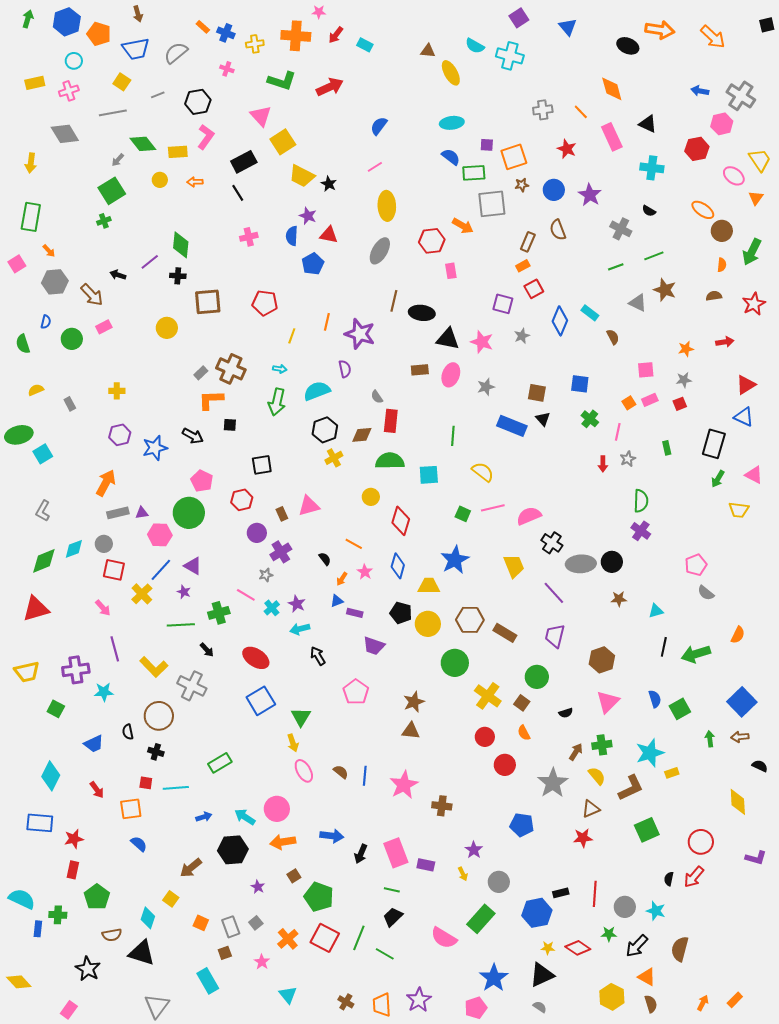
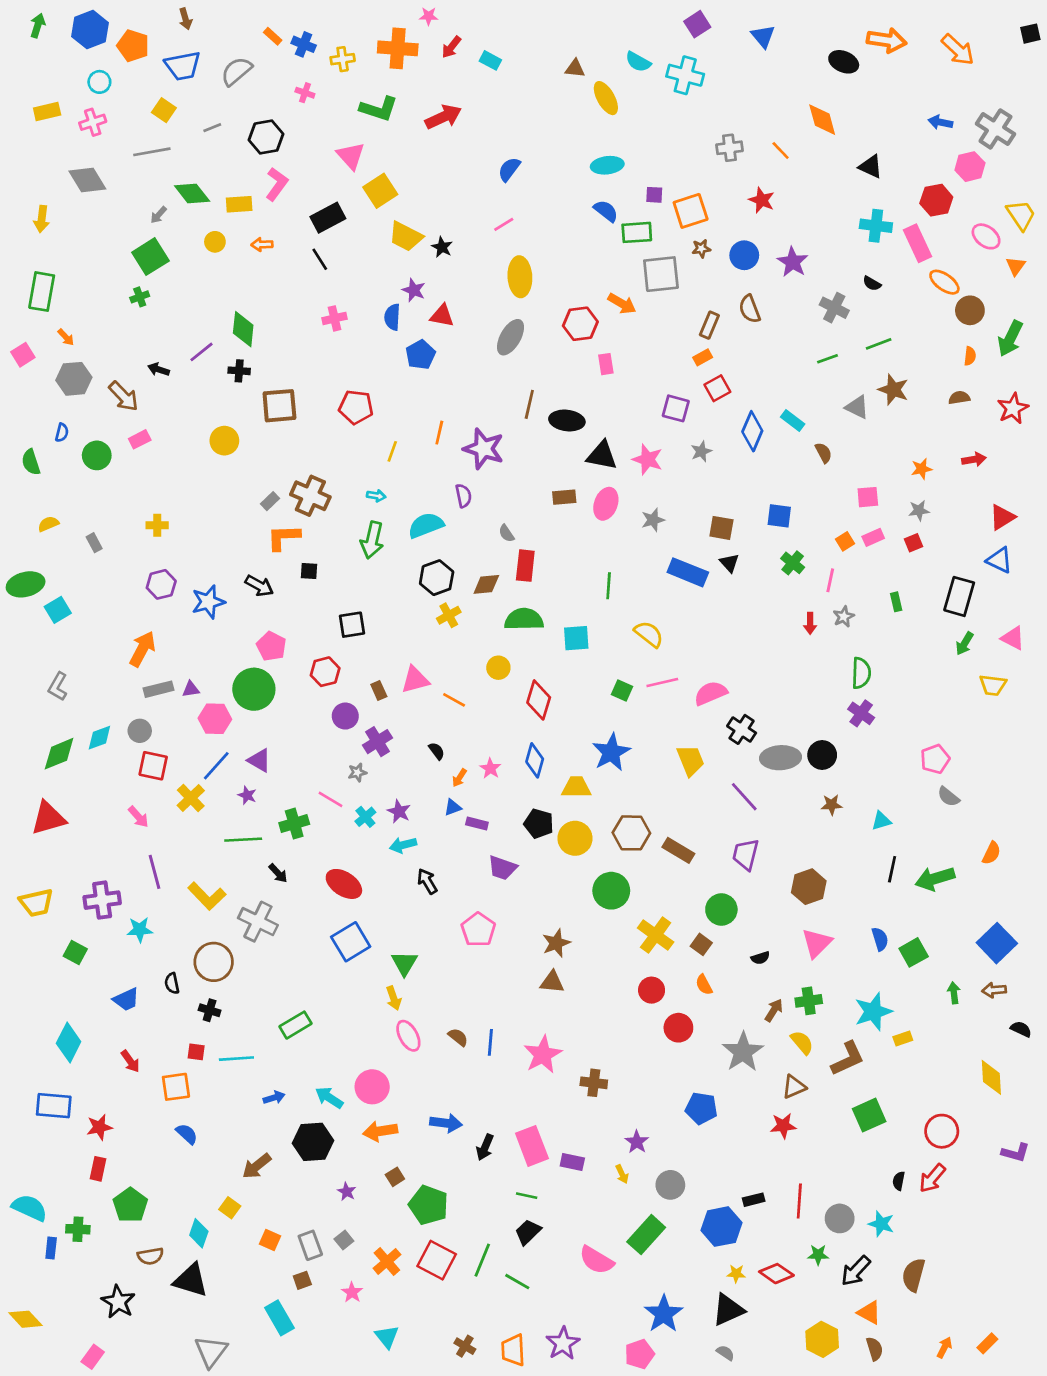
pink rectangle: (612, 137) -> (918, 243), moved
orange line: (354, 544) -> (454, 700), moved

